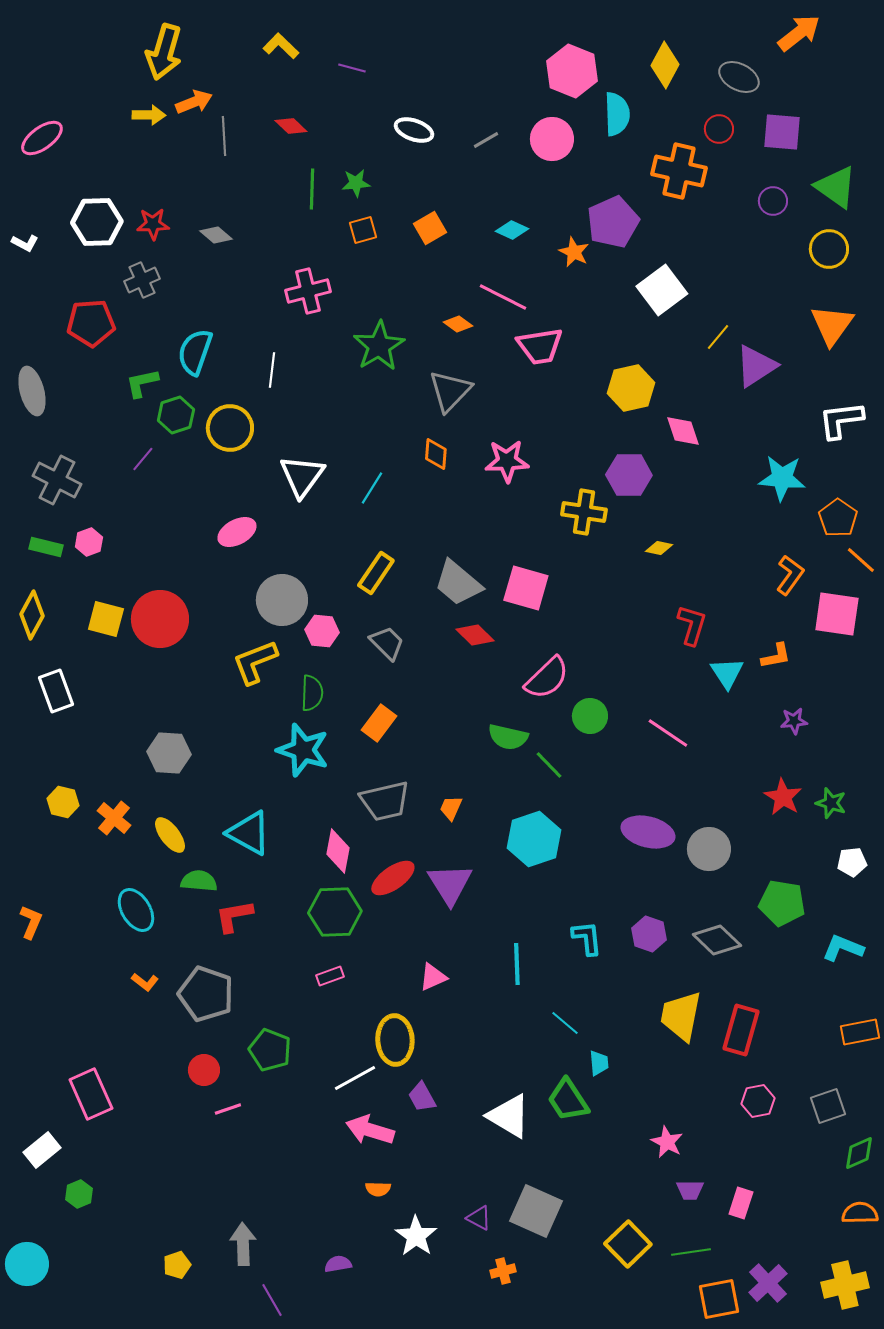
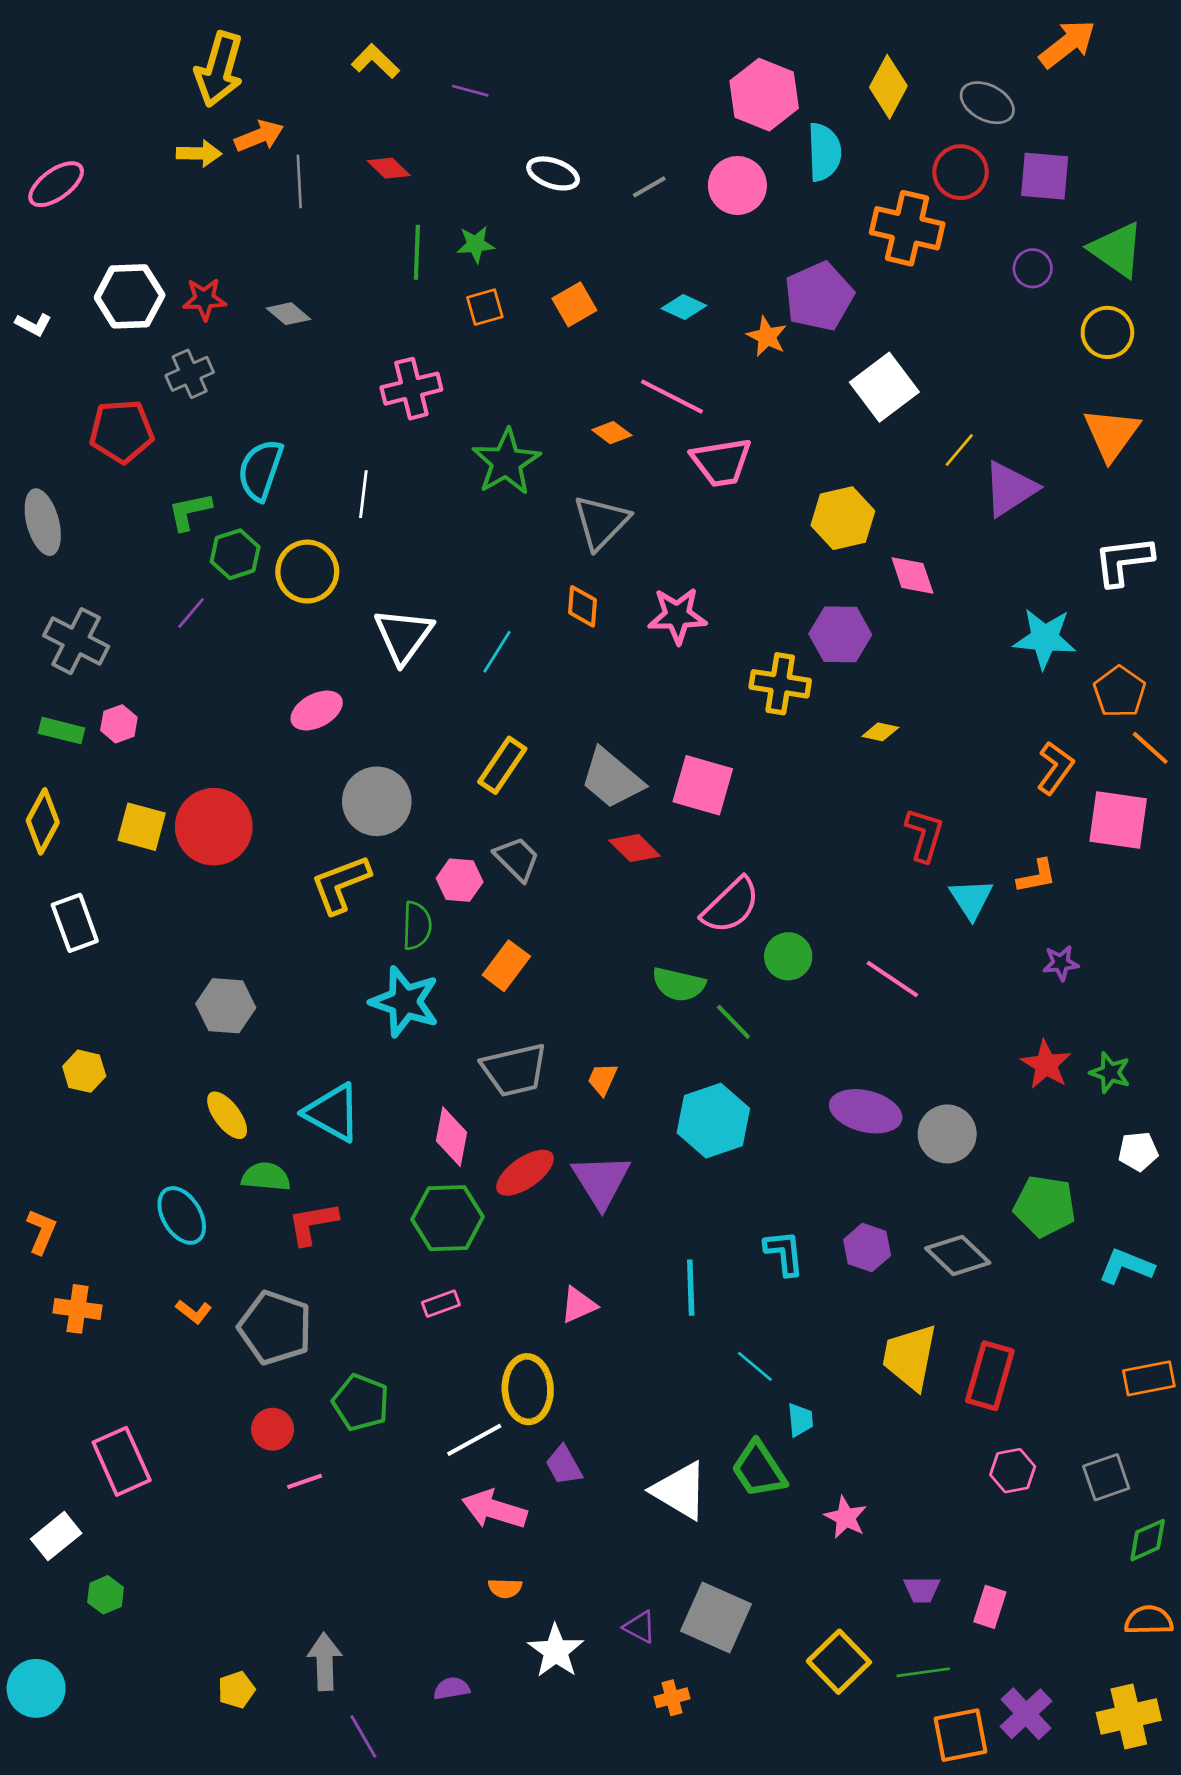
red circle: (719, 129) -> (961, 172), size x1.4
pink hexagon: (322, 631) -> (460, 880), moved
orange cross: (114, 818) -> (77, 1309), moved, turned -32
pink star: (667, 1142) -> (846, 1517), moved

